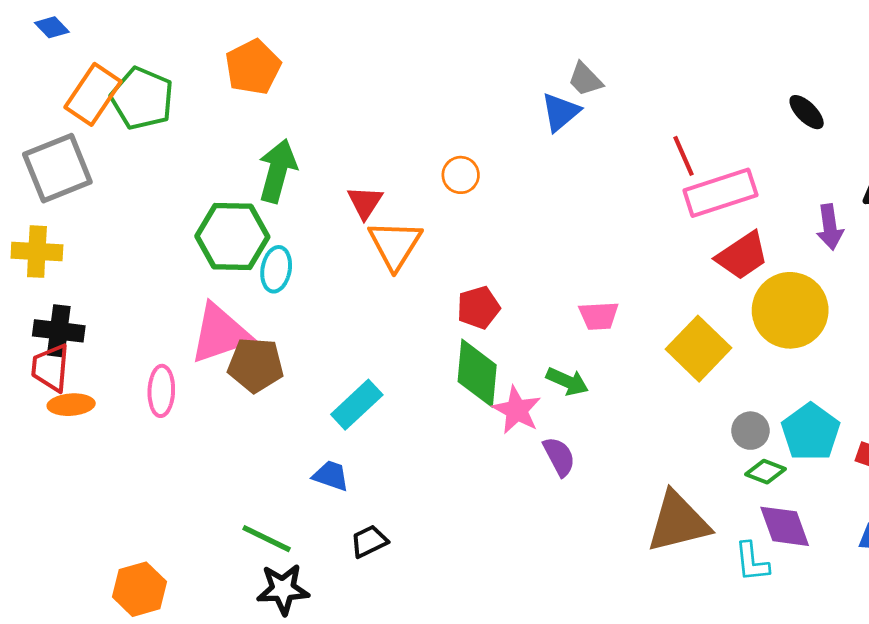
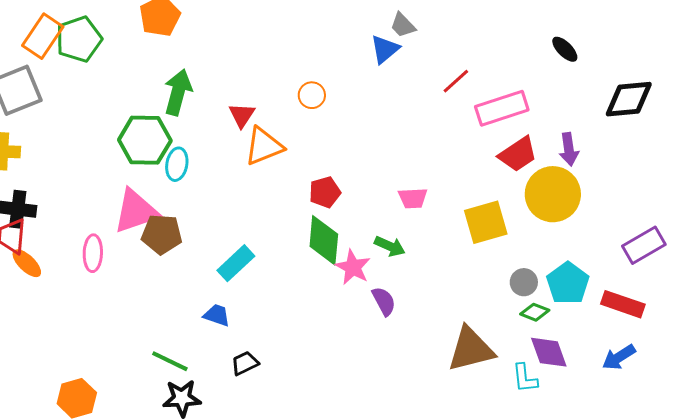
green pentagon: (142, 98) -> (79, 39), turned 30
red line: (683, 156) -> (456, 81), moved, turned 72
purple arrow: (830, 227) -> (569, 149), moved
orange triangle: (395, 245) -> (264, 146), turned 36
yellow square: (699, 349) -> (486, 222), turned 30
orange ellipse: (71, 405) -> (27, 263), turned 48

